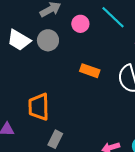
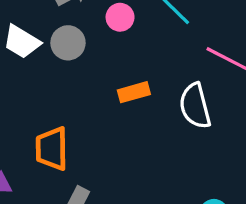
orange rectangle: (90, 71) -> (134, 92), turned -36

